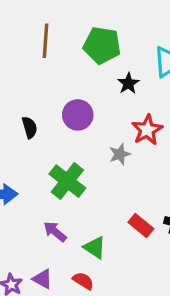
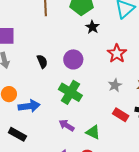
black star: (128, 83) -> (92, 27), moved
purple circle: (78, 115) -> (73, 59), moved
gray star: (120, 154) -> (115, 85), moved

